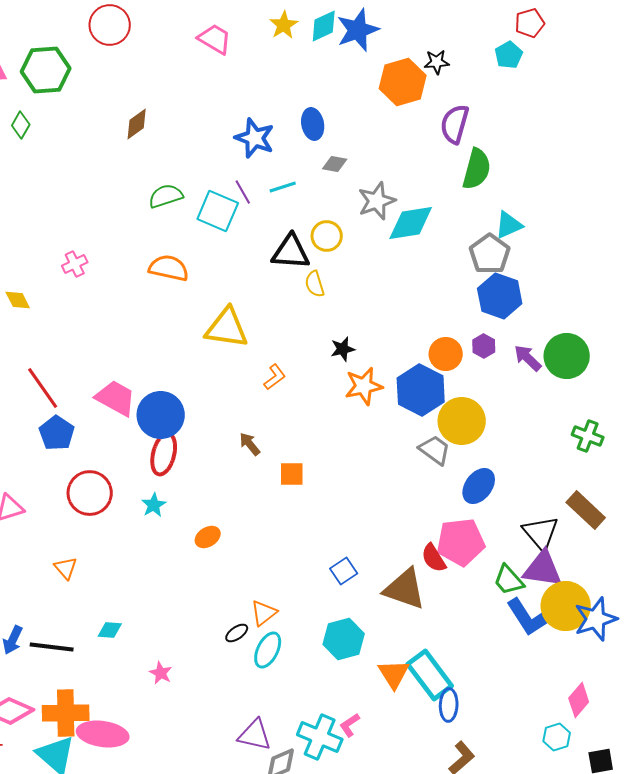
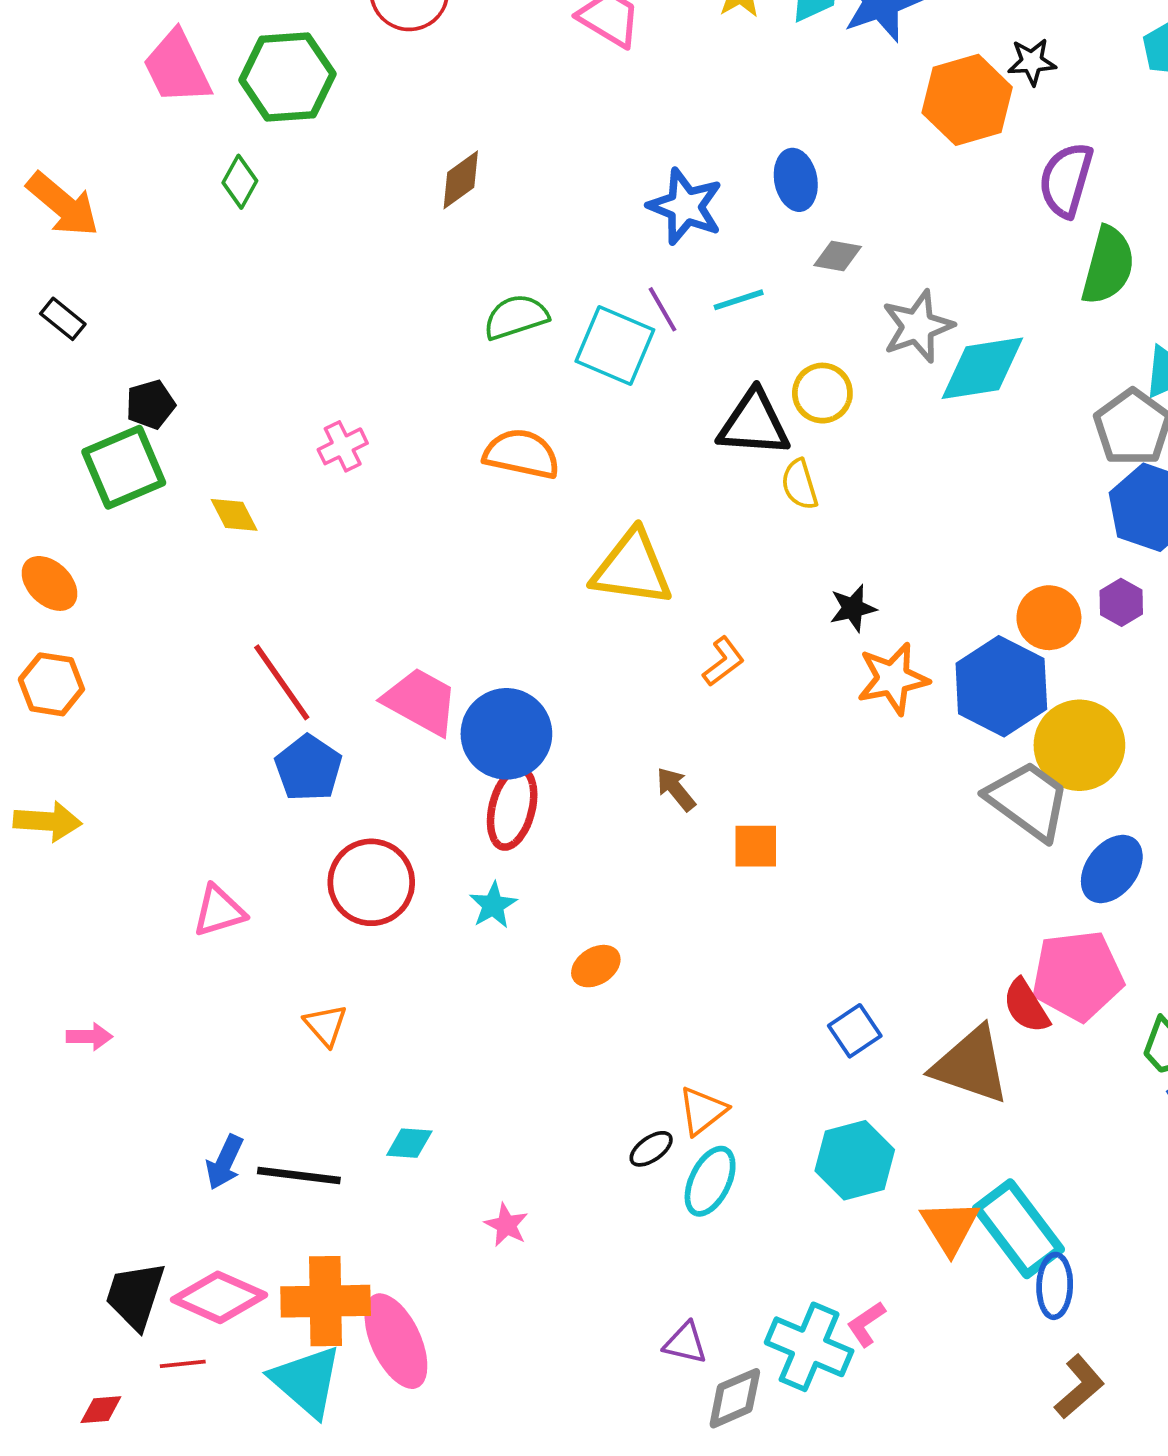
gray trapezoid: (435, 450) -> (1028, 800), size x1.4
pink ellipse: (103, 734) -> (396, 1341), turned 57
purple triangle: (255, 735) -> (685, 1343), size x0.7

